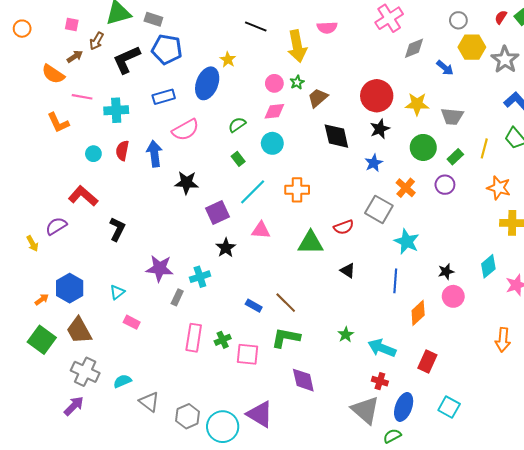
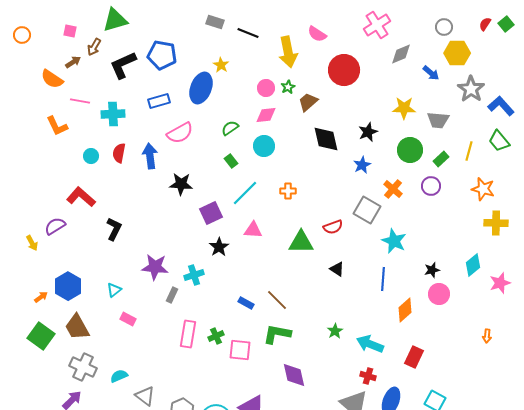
gray rectangle: (153, 19) -> (215, 22), moved
pink semicircle: (327, 28) -> (317, 34), turned 36
gray star: (505, 60) -> (471, 89), moved
red circle: (377, 96) -> (344, 70), moved
orange cross: (297, 190) -> (288, 191), size x0.7
orange arrow: (503, 340) -> (487, 336), size x0.6

